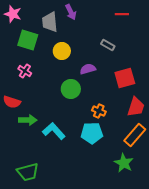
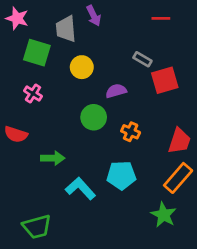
red square: (125, 78) -> (165, 80), moved
orange cross: (99, 111) -> (131, 132), moved
green arrow: (28, 120) -> (53, 158), moved
cyan L-shape: (54, 131) -> (80, 188), moved

